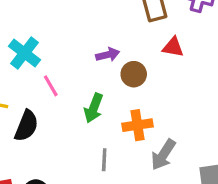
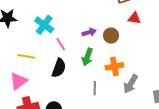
purple arrow: (108, 55) -> (89, 32), moved
black semicircle: (26, 126) -> (59, 68), moved

